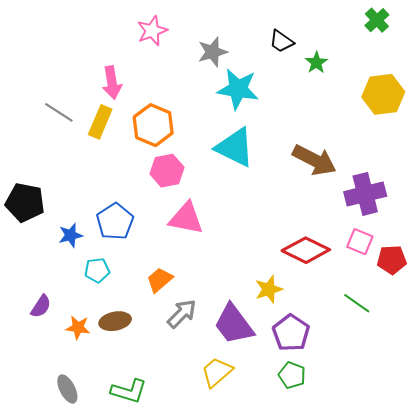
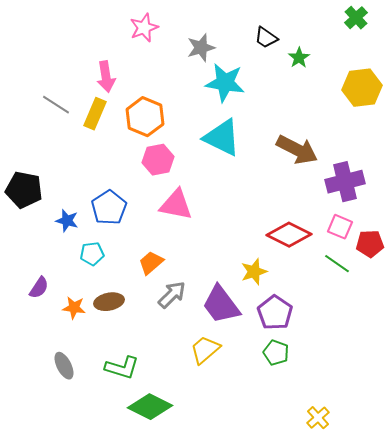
blue star: (71, 235) -> (67, 221), turned 30
green line: (357, 303) -> (337, 264), moved

